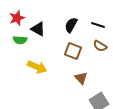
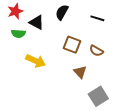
black semicircle: (71, 25) -> (62, 12), moved
brown semicircle: (100, 46) -> (96, 51), moved

